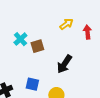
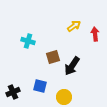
cyan cross: (20, 39) -> (28, 41), turned -32
brown square: (37, 46) -> (53, 57), moved

